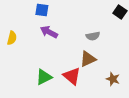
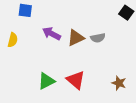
blue square: (42, 10) -> (25, 10), moved
brown triangle: (88, 59) -> (76, 38), moved

